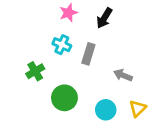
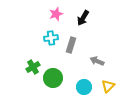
cyan cross: (62, 45) -> (51, 38), turned -32
green cross: (35, 71) -> (33, 67), moved

